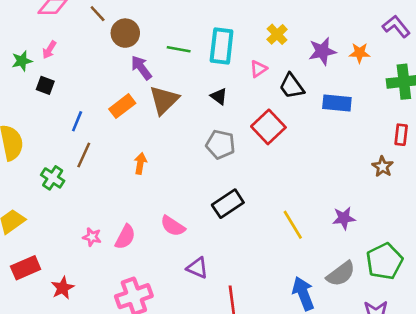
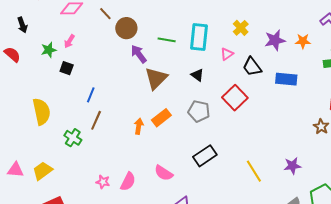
orange rectangle: (122, 106) -> (161, 118), moved

